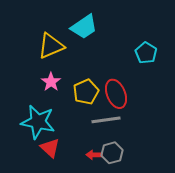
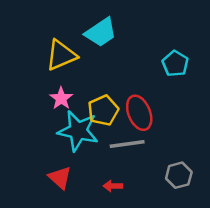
cyan star: (38, 122) -> (78, 131), moved
gray hexagon: (112, 153) -> (179, 175), moved

